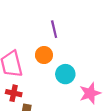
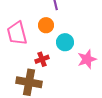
red cross: (14, 93) -> (42, 59), moved, turned -32

